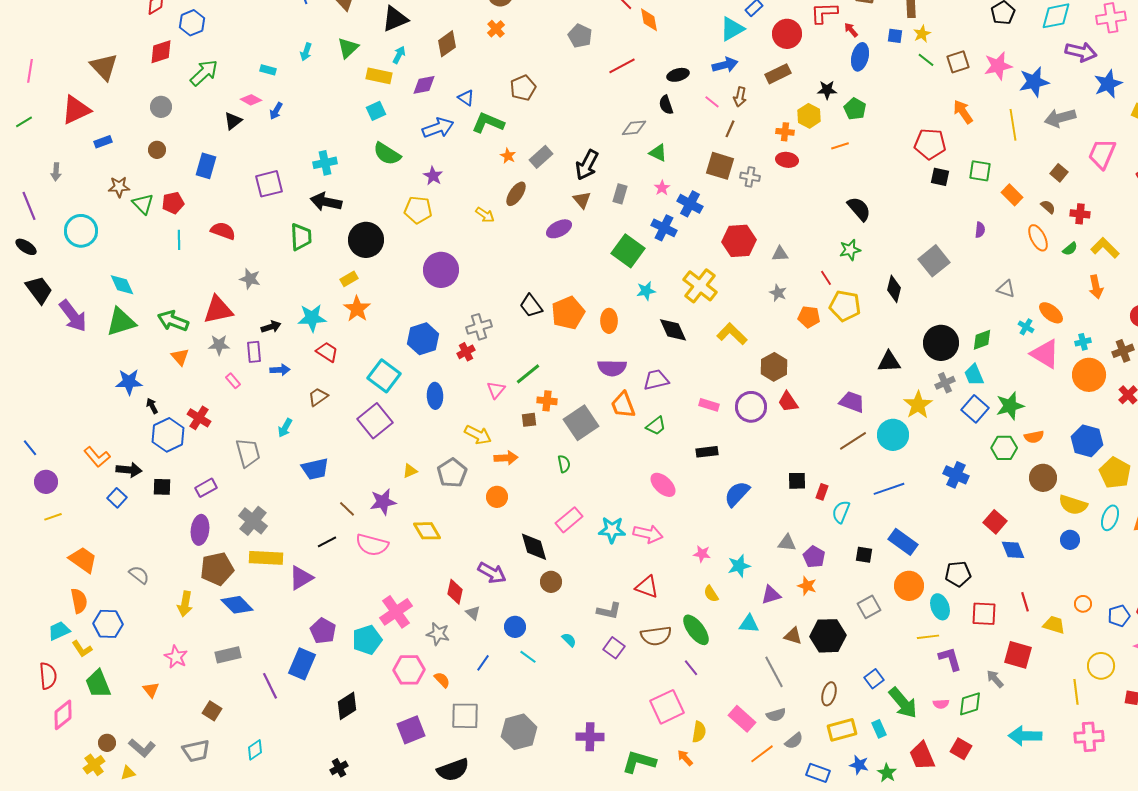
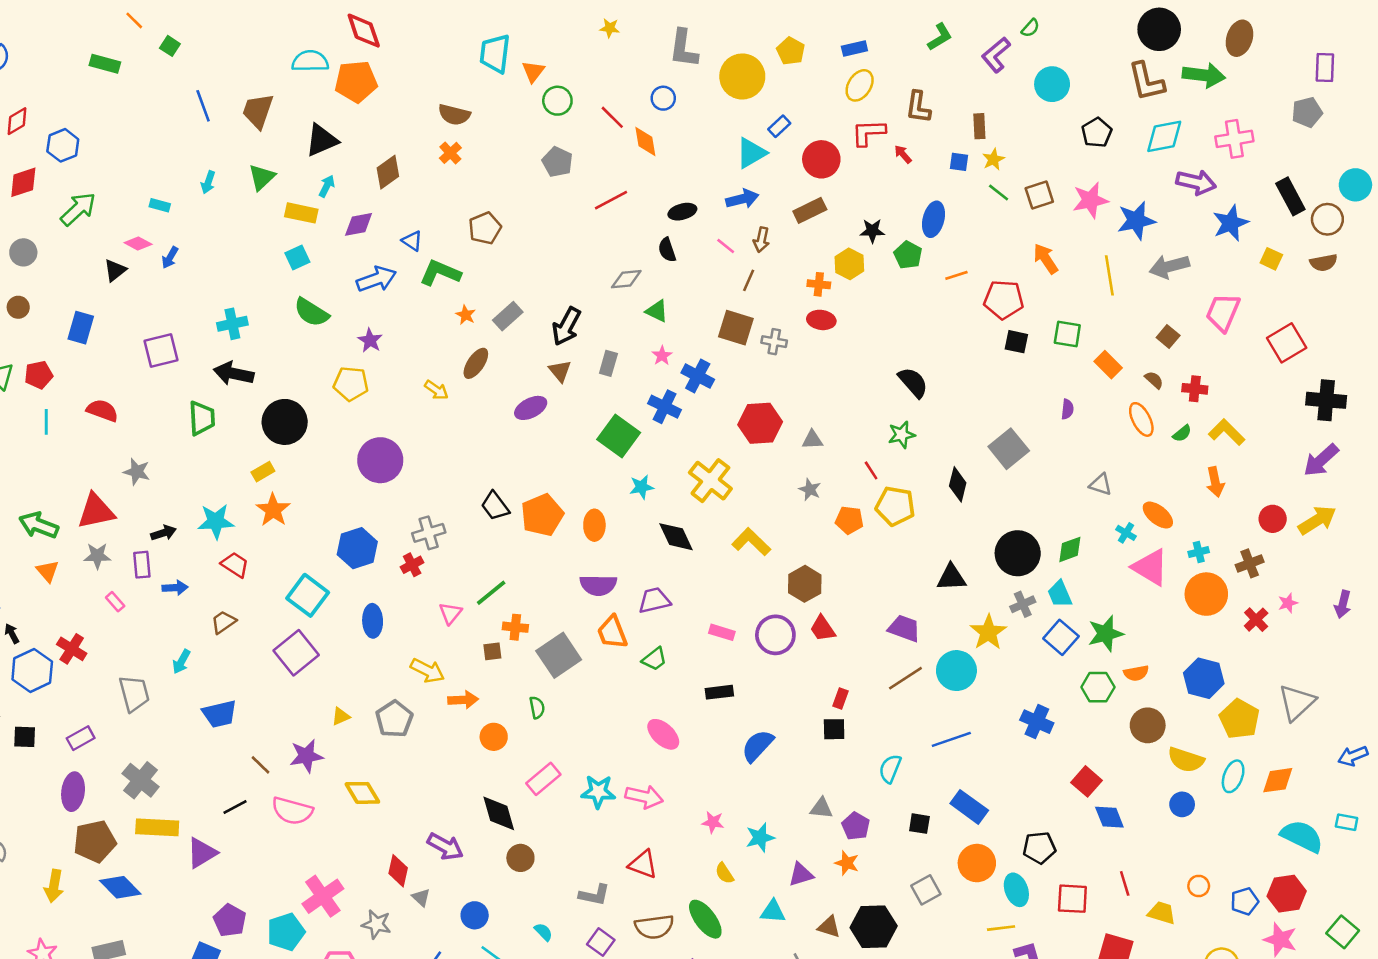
blue ellipse: (860, 57) -> (934, 219), moved
orange line: (840, 146) -> (956, 275), moved
red rectangle: (822, 492) -> (840, 699), moved
orange circle: (497, 497) -> (494, 737), moved

